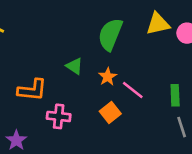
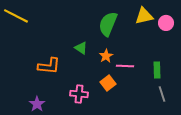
pink line: (133, 90) -> (125, 66), turned -36
pink cross: (59, 116) -> (79, 94), moved

